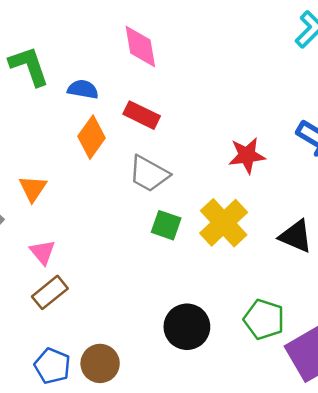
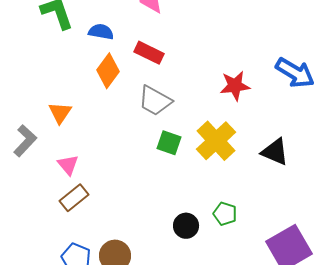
green pentagon: (264, 319) -> (225, 214), moved, size x0.7
black circle: (187, 327) -> (186, 226), size x0.7

